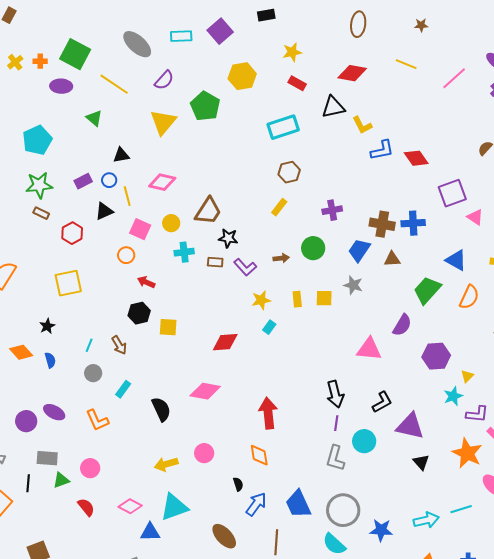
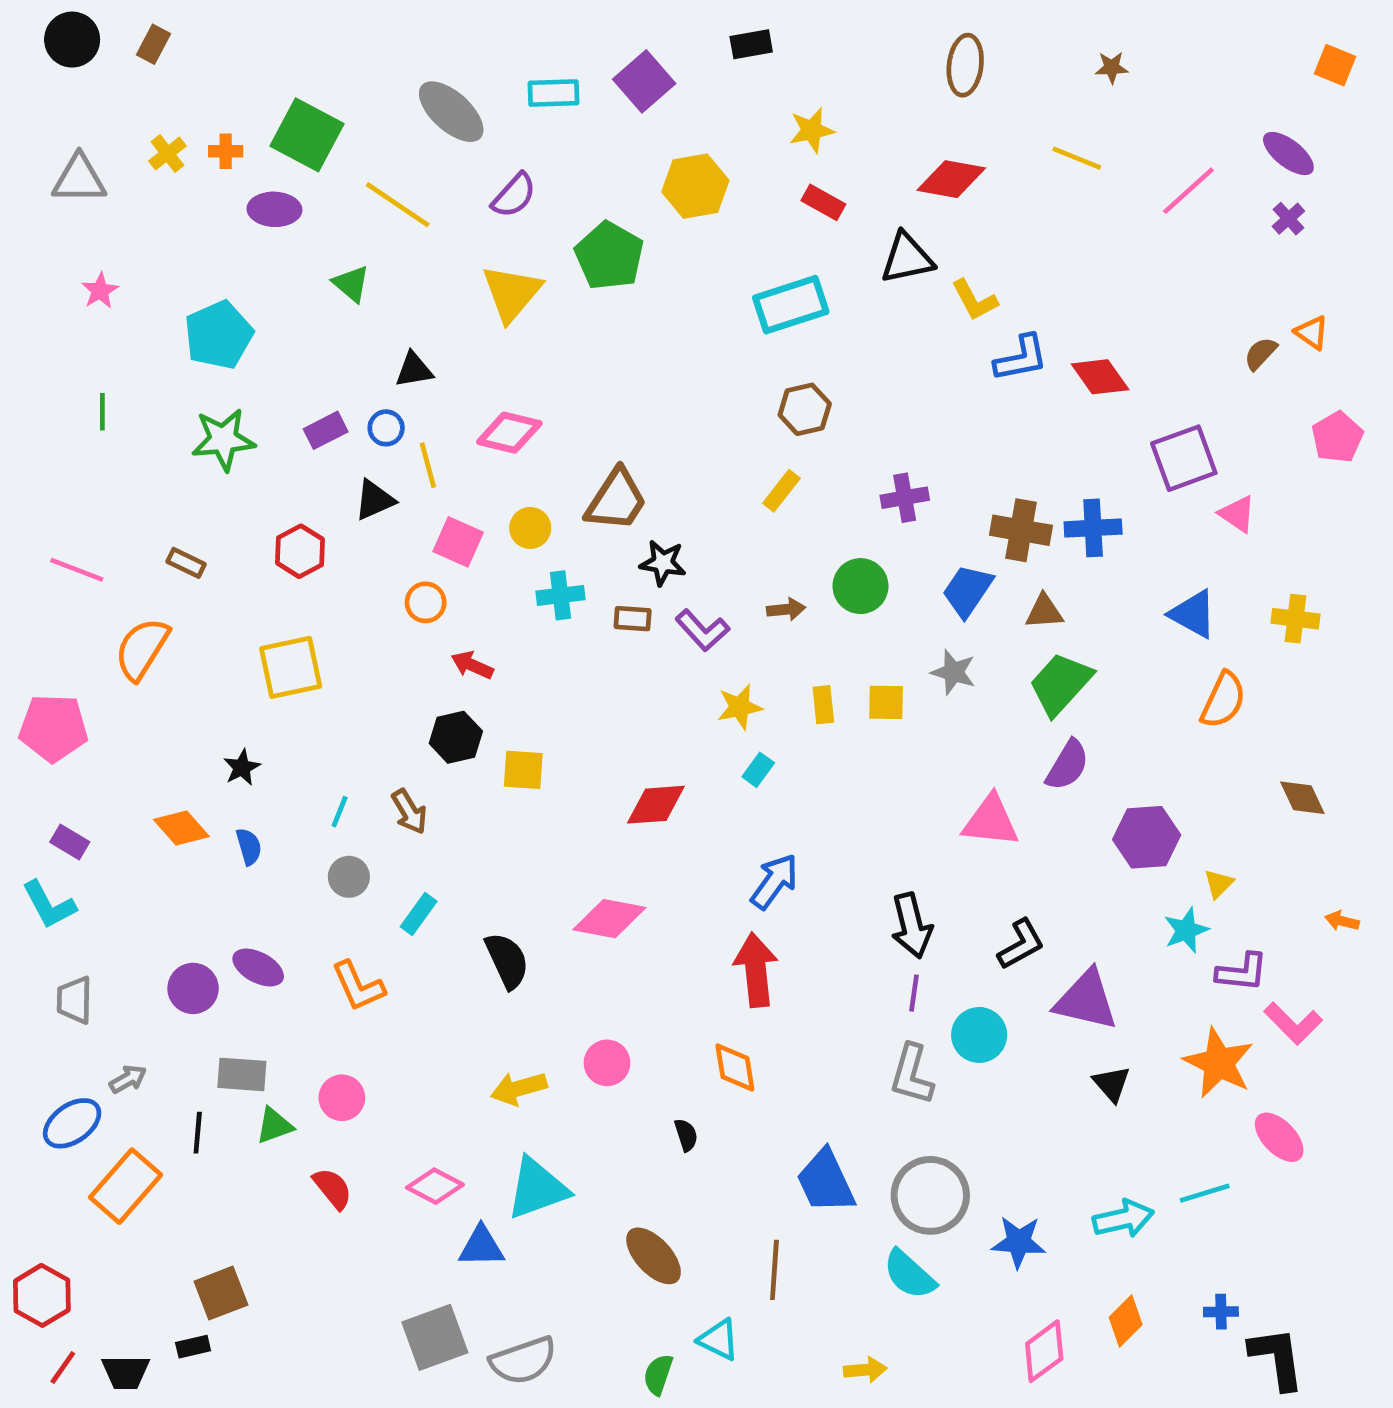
brown rectangle: (41, 213) -> (186, 563), moved
green trapezoid: (427, 290) -> (1061, 684), moved
blue arrow: (256, 504) -> (774, 881), moved

